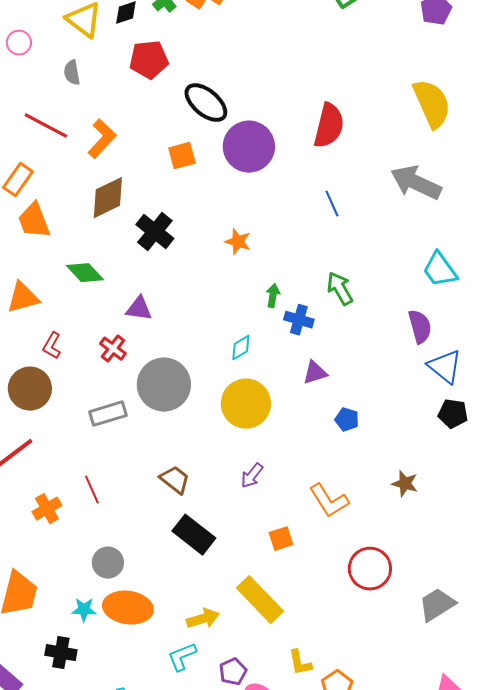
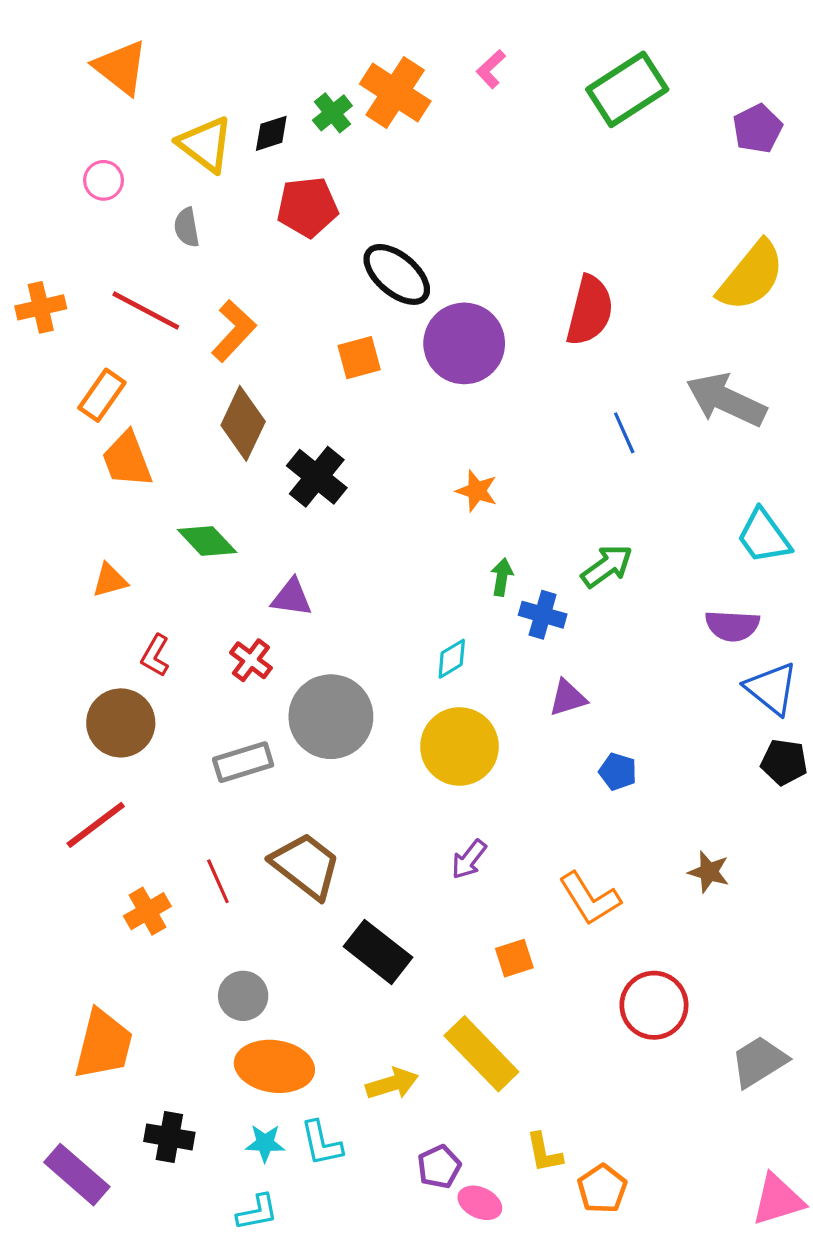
yellow semicircle: (432, 104) -> (751, 276), turned 63
brown diamond: (108, 198) -> (243, 423), turned -39
blue line: (332, 204) -> (624, 433), moved
orange star: (238, 242) -> (477, 491), moved
green arrow: (340, 289) -> (607, 566), turned 84
orange triangle: (23, 298) -> (110, 580), size x0.7
purple semicircle: (420, 327) -> (732, 626), turned 108
brown trapezoid: (175, 480) -> (306, 866), moved, size x1.5
cyan star: (84, 610) -> (265, 1143), moved
cyan L-shape: (182, 657) -> (321, 1143), moved, turned -80

